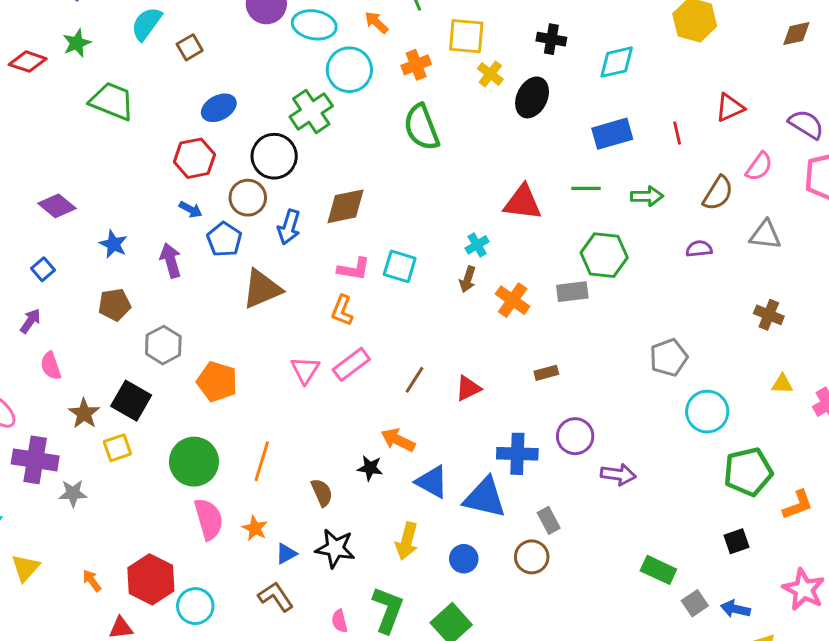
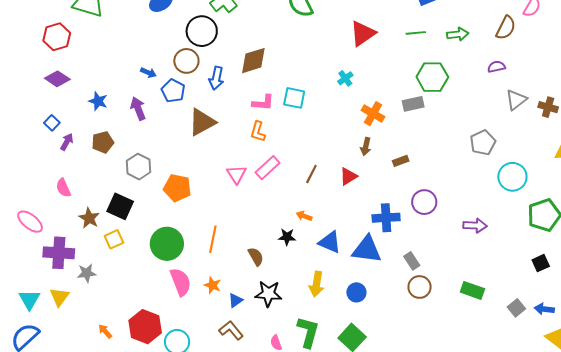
red hexagon: (194, 158) -> (57, 37), moved
red triangle: (523, 203) -> (363, 33), moved, turned -36
gray triangle: (765, 235) -> (516, 100), moved, turned -40
brown arrow: (468, 279) -> (366, 147), moved
purple arrow: (30, 321) -> (67, 142), moved
orange arrow: (398, 440) -> (304, 216), size x0.7
purple arrow: (618, 475) -> (475, 225), moved
brown circle: (532, 557) -> (420, 287), moved
yellow triangle: (25, 568) -> (59, 297), moved
green rectangle: (658, 570) -> (472, 290), moved

